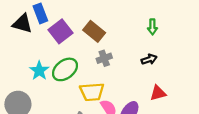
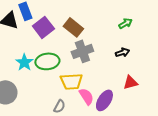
green arrow: (152, 27) -> (125, 23), turned -120
gray cross: (104, 58) -> (82, 51), size x1.5
green ellipse: (65, 69) -> (47, 61), turned 30

